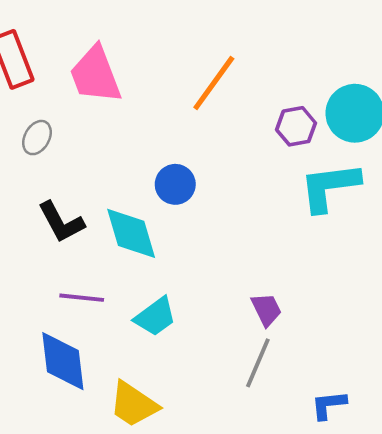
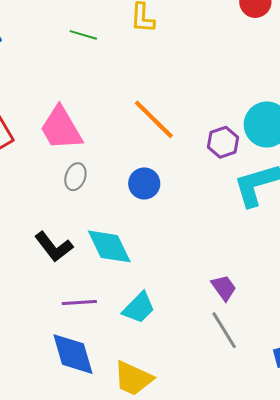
orange line: (214, 83) -> (154, 119), turned -72
gray ellipse: (37, 138) -> (75, 177), moved
blue circle: (175, 184) -> (144, 183), moved
gray line: (258, 363) -> (224, 330), turned -45

